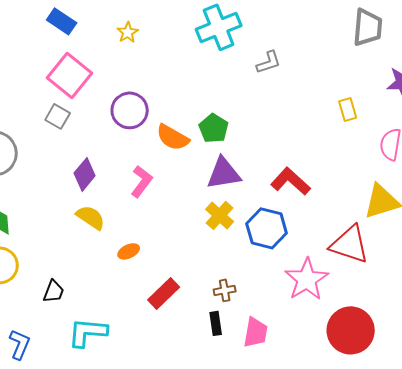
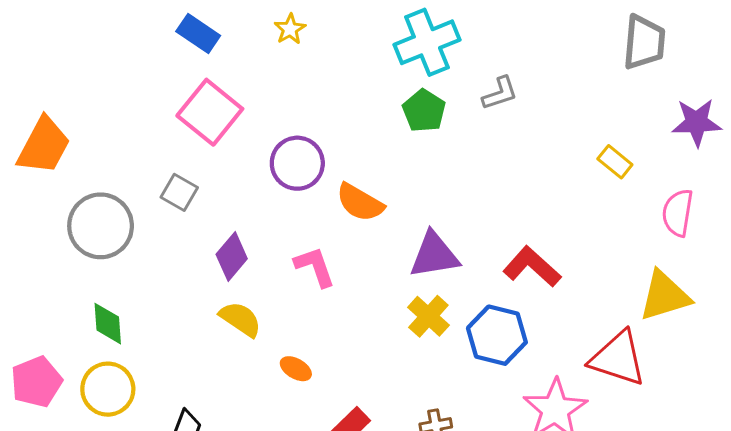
yellow star: (128, 32) -> (290, 29), moved
yellow rectangle: (348, 109) -> (615, 162), turned -35
gray square: (58, 116) -> (179, 192), moved
green pentagon: (214, 128) -> (424, 111), moved
pink L-shape: (142, 181) -> (315, 267), turned -56
orange ellipse: (129, 251) -> (296, 369), turned 55

